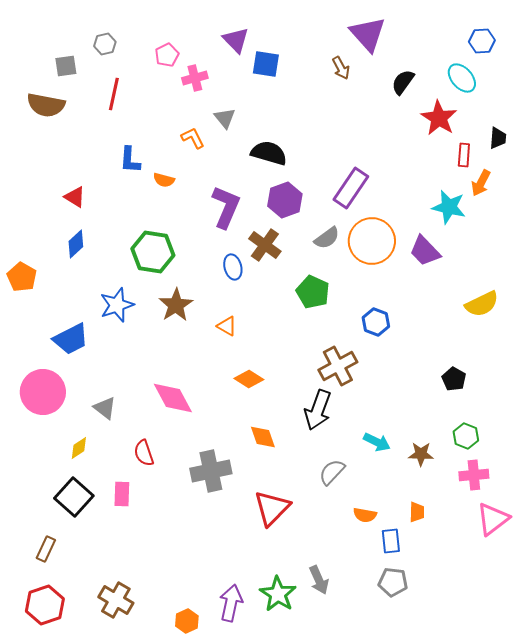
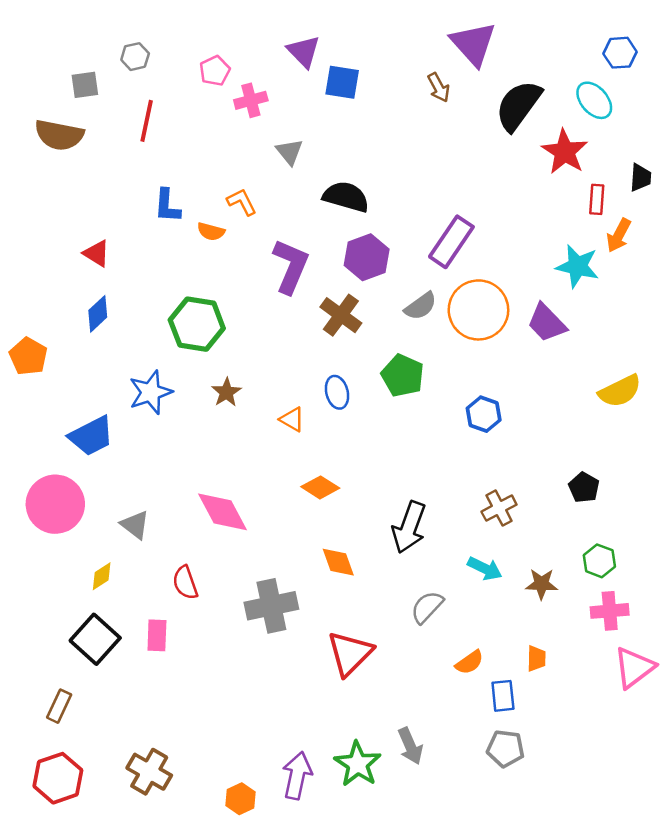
black semicircle: (403, 82) -> (518, 105), size x1.6
orange L-shape: (193, 138) -> (242, 202), moved
blue ellipse: (233, 267) -> (337, 392), moved
brown star: (176, 305) -> (226, 392), size x0.7
brown cross: (338, 366) -> (499, 508), moved, size x0.7
orange semicircle: (365, 515) -> (469, 662), turned -45

